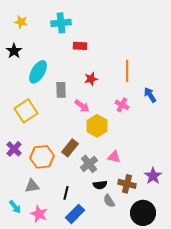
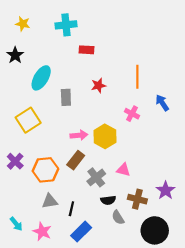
pink arrow: (82, 106) -> (79, 135), moved, turned -42
gray triangle: (32, 186) -> (50, 201), moved

